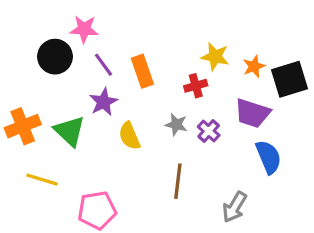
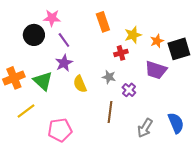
yellow star: (215, 57) -> (133, 35), turned -30
orange rectangle: (142, 71) -> (103, 22), moved
purple cross: (209, 131) -> (129, 90), moved
blue semicircle: (268, 157) -> (176, 123), moved
yellow line: (42, 180) -> (26, 111), turned -54

